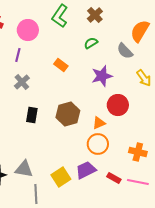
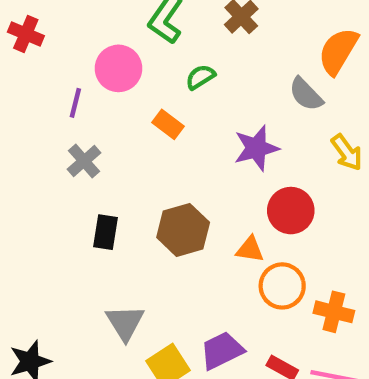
pink circle: (28, 30) -> (118, 68), moved
green semicircle: (91, 43) -> (200, 77), moved
orange triangle: (99, 123) -> (250, 249), turned 32
orange circle: (98, 144) -> (282, 286), moved
gray triangle: (24, 169) -> (125, 323), moved, turned 48

